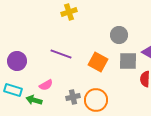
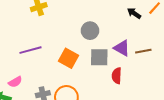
purple line: (61, 54) -> (31, 50), turned -35

